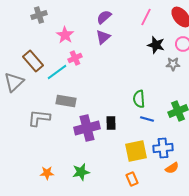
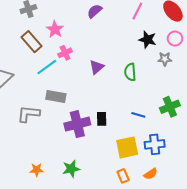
purple triangle: (103, 37) -> (97, 67), moved
brown rectangle: (33, 61) -> (31, 42), moved
green semicircle: (139, 99) -> (130, 72), moved
orange semicircle: (172, 168) -> (151, 174), moved

